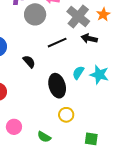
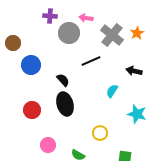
black arrow: (89, 39) -> (134, 71), moved
cyan star: (99, 75) -> (137, 114), moved
black ellipse: (57, 86) -> (65, 104), moved

